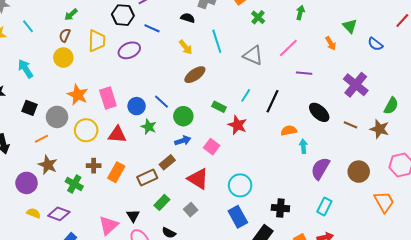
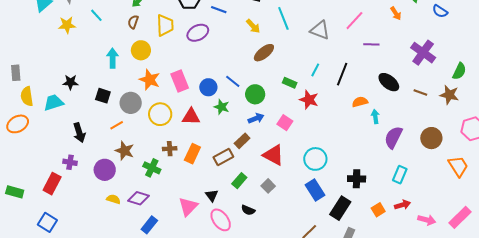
yellow circle: (63, 58) -> (141, 50), moved
cyan arrow: (25, 69) -> (113, 58), moved, turned 36

